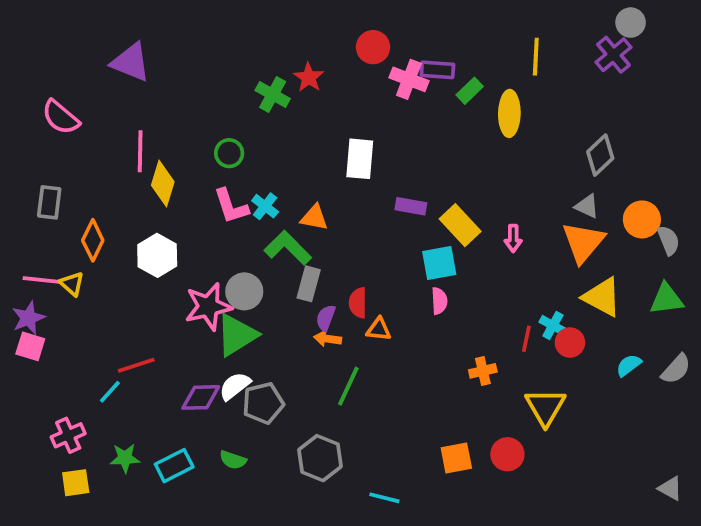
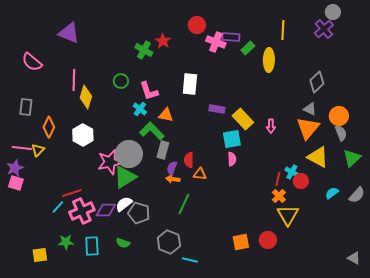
pink L-shape: (231, 206) -> (149, 91), moved
gray semicircle: (668, 240) -> (341, 133), moved
yellow triangle: (72, 284) -> (38, 150), turned 32
gray circle: (244, 291) -> (129, 154), size x1.4
green triangle: (667, 299) -> (352, 158), turned -36
orange cross: (483, 371) -> (279, 196), moved, turned -32
gray pentagon: (263, 403) -> (139, 213), turned 30
pink cross: (68, 435) -> (82, 211), moved, size x1.4
cyan rectangle: (174, 466) -> (92, 246), turned -66
cyan line: (384, 498) -> (190, 260), moved

